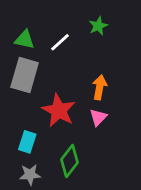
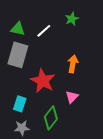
pink triangle: (98, 117) -> (72, 97), moved

